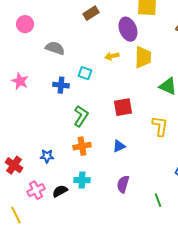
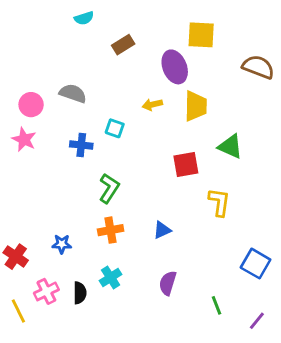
pink circle: (25, 24) -> (31, 105), moved
red square: (123, 107) -> (186, 165), moved
cyan cross: (82, 180) -> (111, 277), turned -35
black semicircle: (60, 191) -> (80, 293), turned 119
yellow line: (16, 215) -> (18, 311), moved

